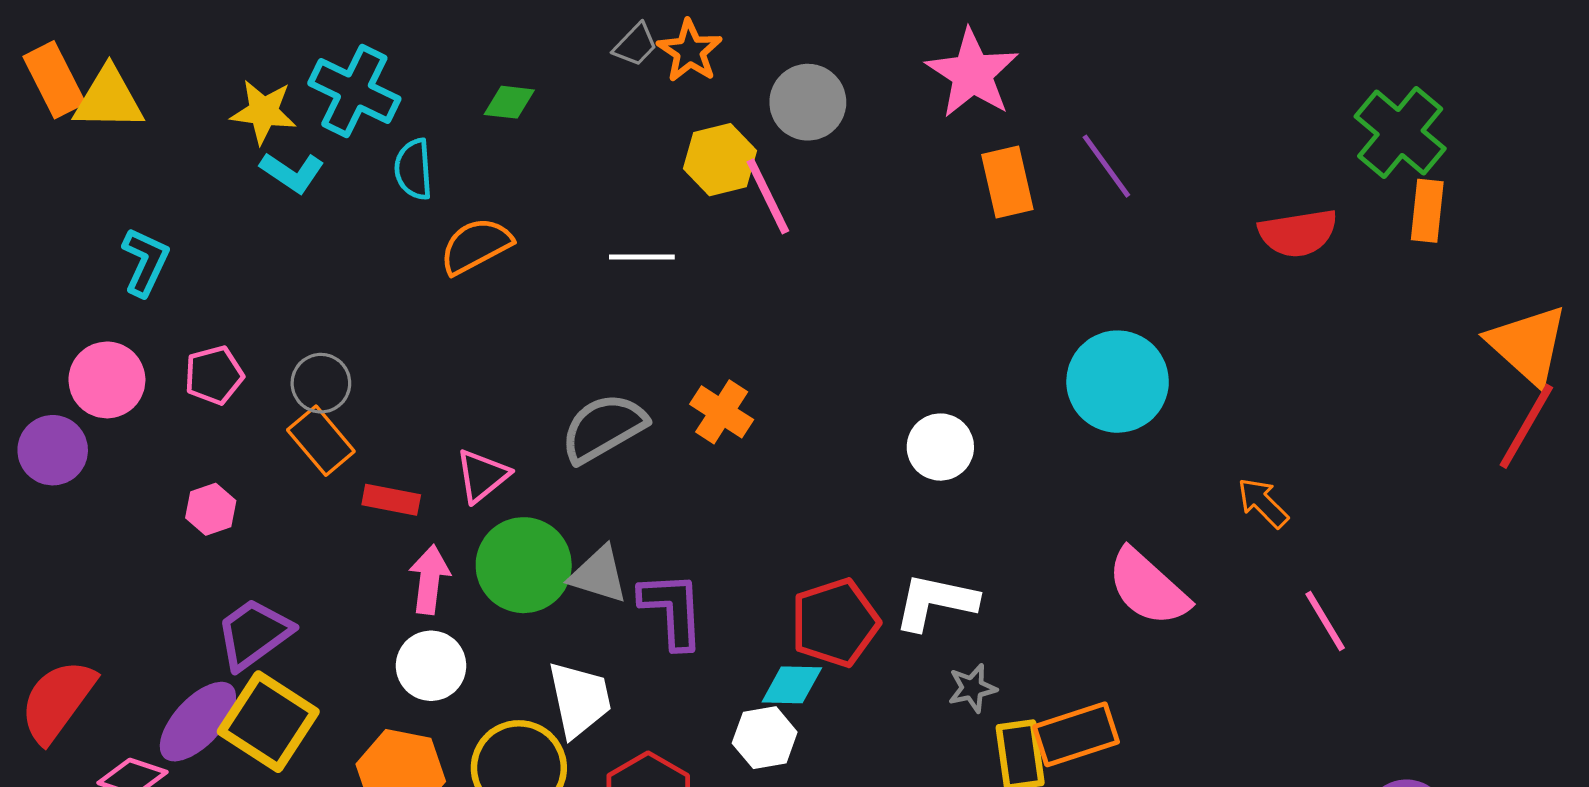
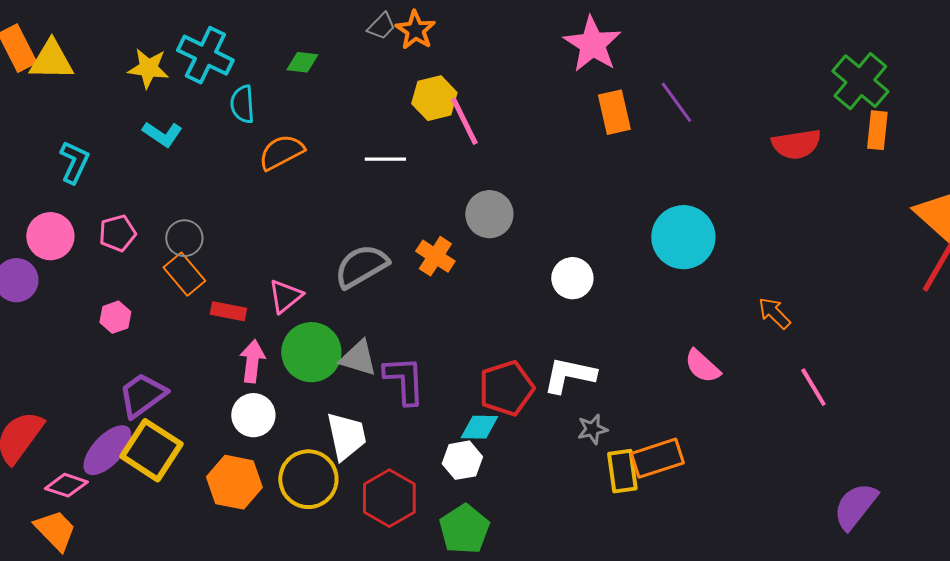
gray circle: (808, 102) -> (489, 214), moved
cyan L-shape: (292, 172) -> (162, 134), moved
pink semicircle: (1148, 588) -> (702, 366), size x0.7

